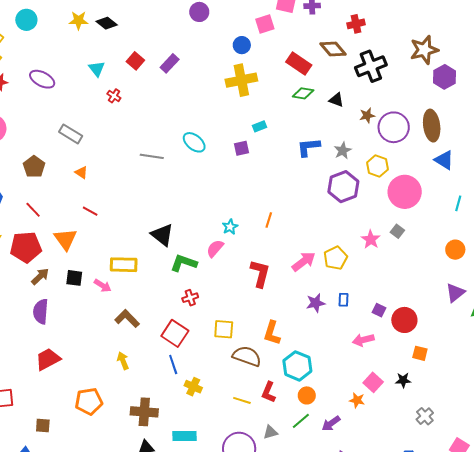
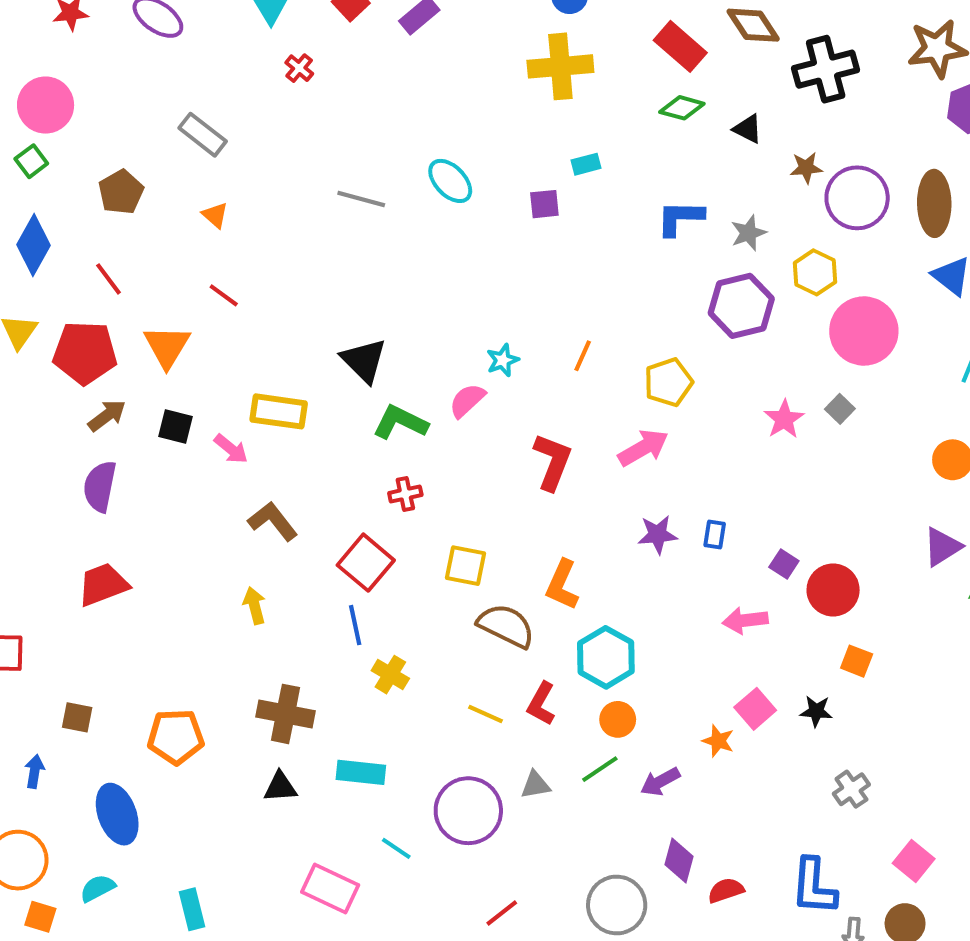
yellow pentagon: (336, 258) -> (668, 382), moved
orange pentagon: (89, 401) -> (176, 737), moved

